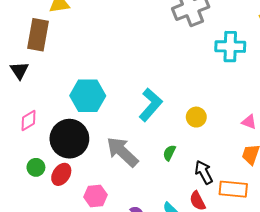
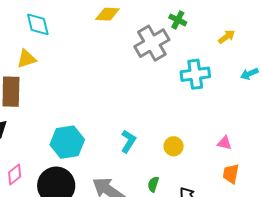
cyan L-shape: (151, 105) -> (128, 141), size x0.7

